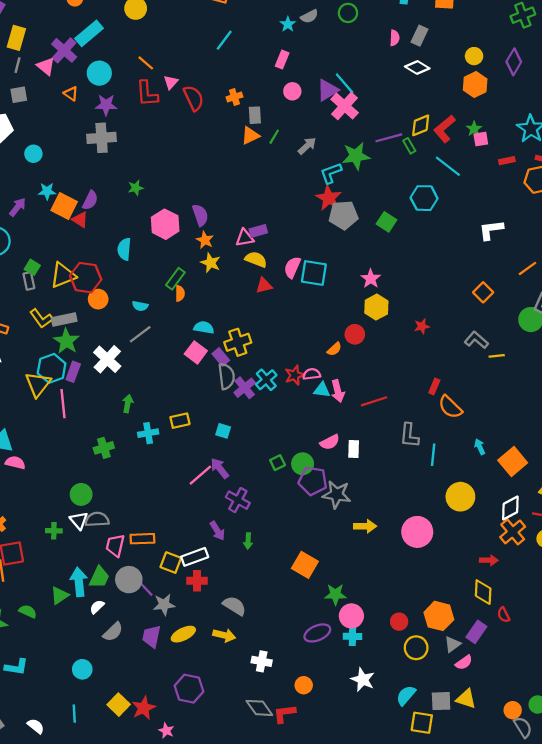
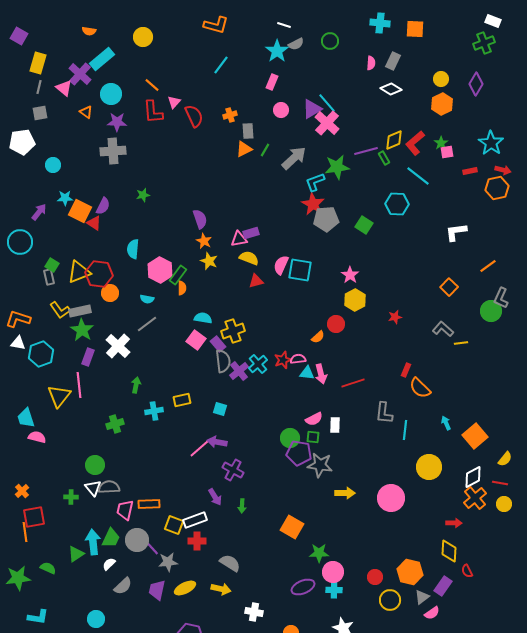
cyan star: (288, 24) -> (277, 51), size x1.6
gray arrow: (307, 146) -> (294, 158), size x1.5
pink hexagon: (165, 224) -> (160, 270), moved
cyan hexagon: (52, 368) -> (41, 354), moved
yellow triangle: (38, 384) -> (59, 396), moved
green square: (278, 463) -> (313, 437), moved, turned 32
purple arrow: (220, 468) -> (217, 442), turned -42

